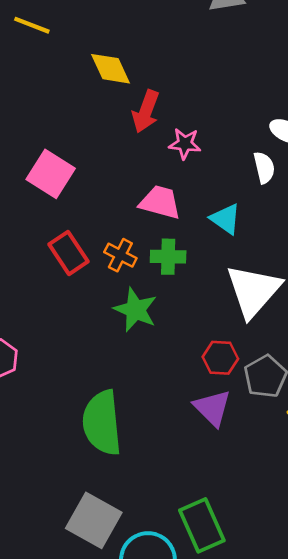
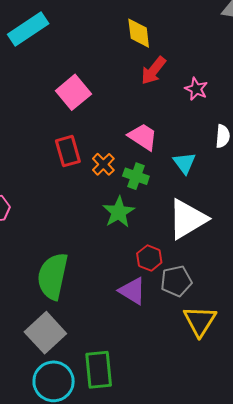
pink star: (185, 144) -> (196, 89), moved
green star: (135, 310) -> (119, 212), moved
purple triangle: (212, 408) -> (132, 291), turned -32
gray square: (94, 520) -> (45, 333), moved

